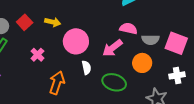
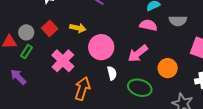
pink semicircle: (128, 28) -> (148, 25), moved
gray semicircle: (150, 40) -> (178, 21), moved
pink cross: (37, 55) -> (63, 61), size x1.6

